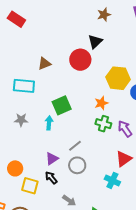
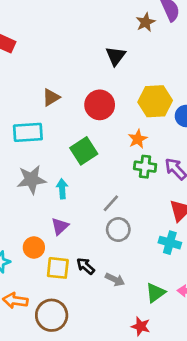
brown star: (104, 15) -> (146, 22), moved
red circle: (80, 60) -> (100, 105), moved
gray star: (21, 120) -> (31, 180), size x1.5
cyan arrow: (49, 123) -> (62, 189), moved
purple triangle: (52, 159) -> (60, 226), moved
black arrow: (51, 178) -> (86, 266), moved

